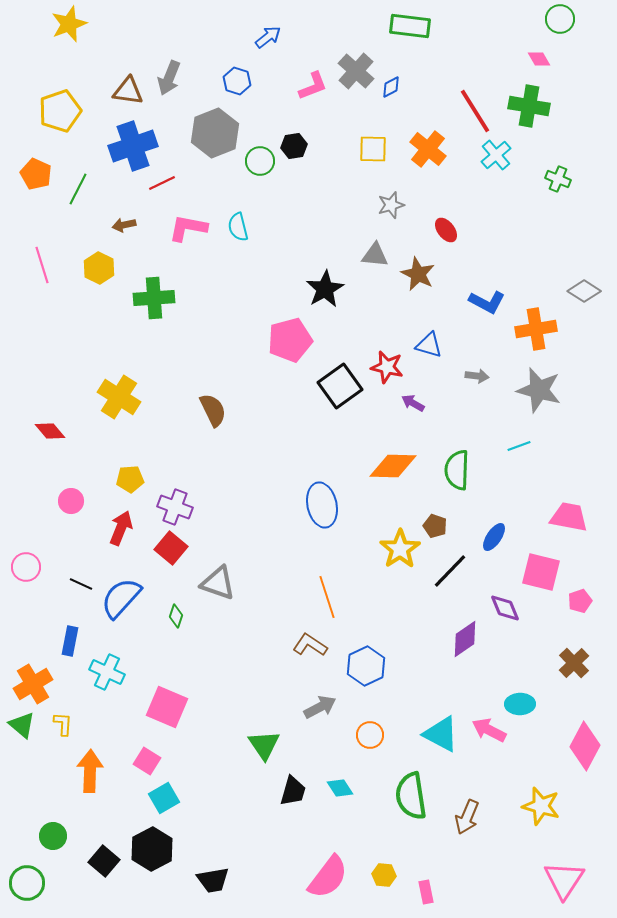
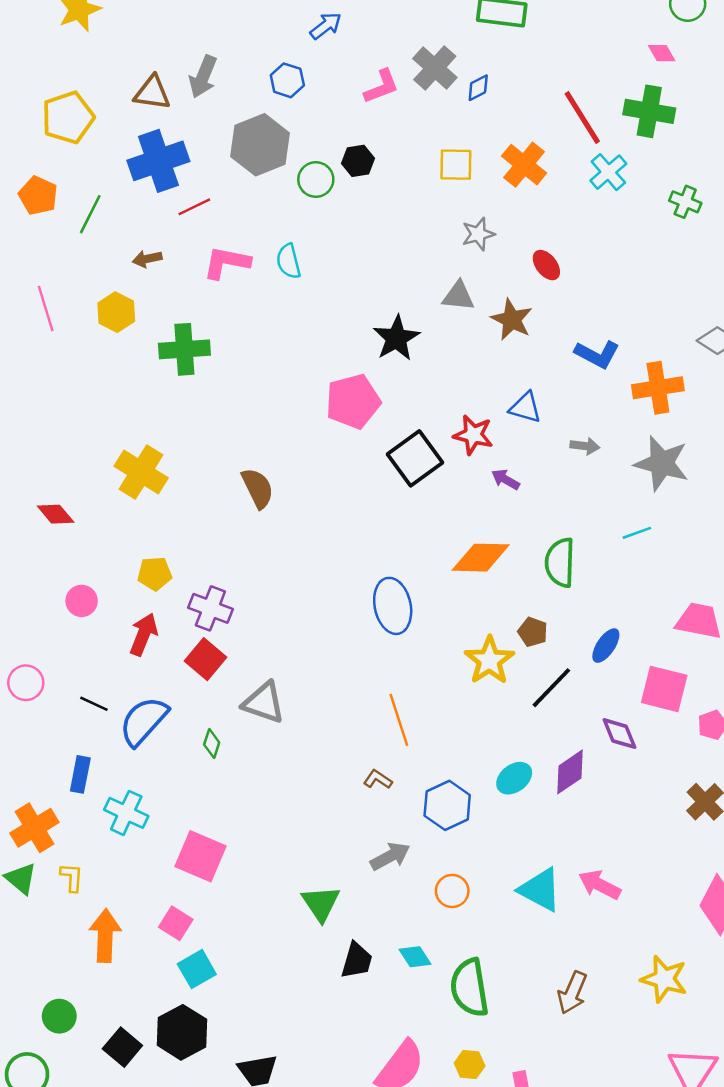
brown L-shape: (310, 645) -> (378, 779), size x0.7
cyan ellipse: (520, 704) -> (514, 778), moved, turned -36
green semicircle: (411, 796) -> (470, 988), moved

